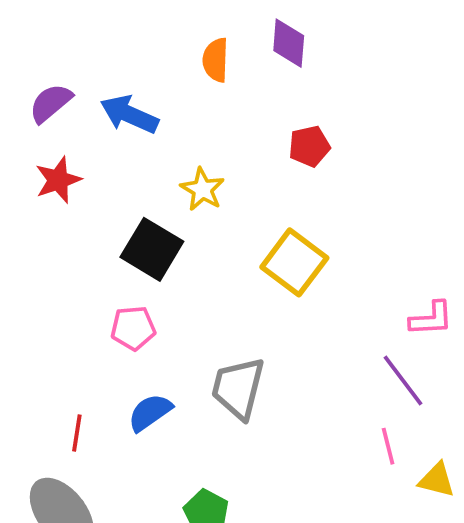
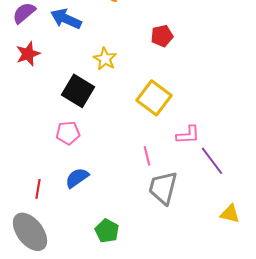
pink L-shape: (431, 319) -> (188, 135), moved
gray trapezoid: (238, 388) -> (163, 188), moved
pink line: (388, 446) -> (147, 156), moved

